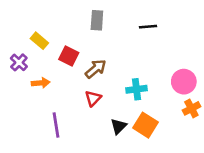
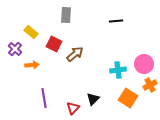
gray rectangle: (97, 20) -> (66, 15), moved
cyan cross: (137, 89) -> (118, 70), moved
red triangle: (93, 98) -> (73, 108), moved
orange square: (145, 125) -> (128, 98), moved

